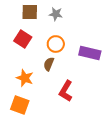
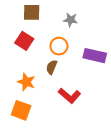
gray star: (56, 14) -> (71, 20), moved
red L-shape: (66, 91) -> (69, 96), turned -80

